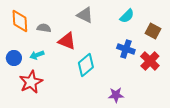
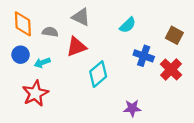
gray triangle: (85, 15) -> (81, 17), moved
cyan semicircle: (127, 16) -> (128, 25), moved
red triangle: (67, 41) -> (76, 47), turned -42
blue circle: (14, 58) -> (21, 55), moved

